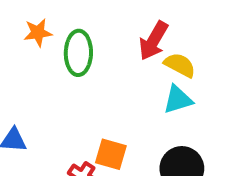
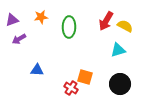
orange star: (38, 33) -> (41, 17), moved
yellow semicircle: (180, 65) -> (125, 26), moved

